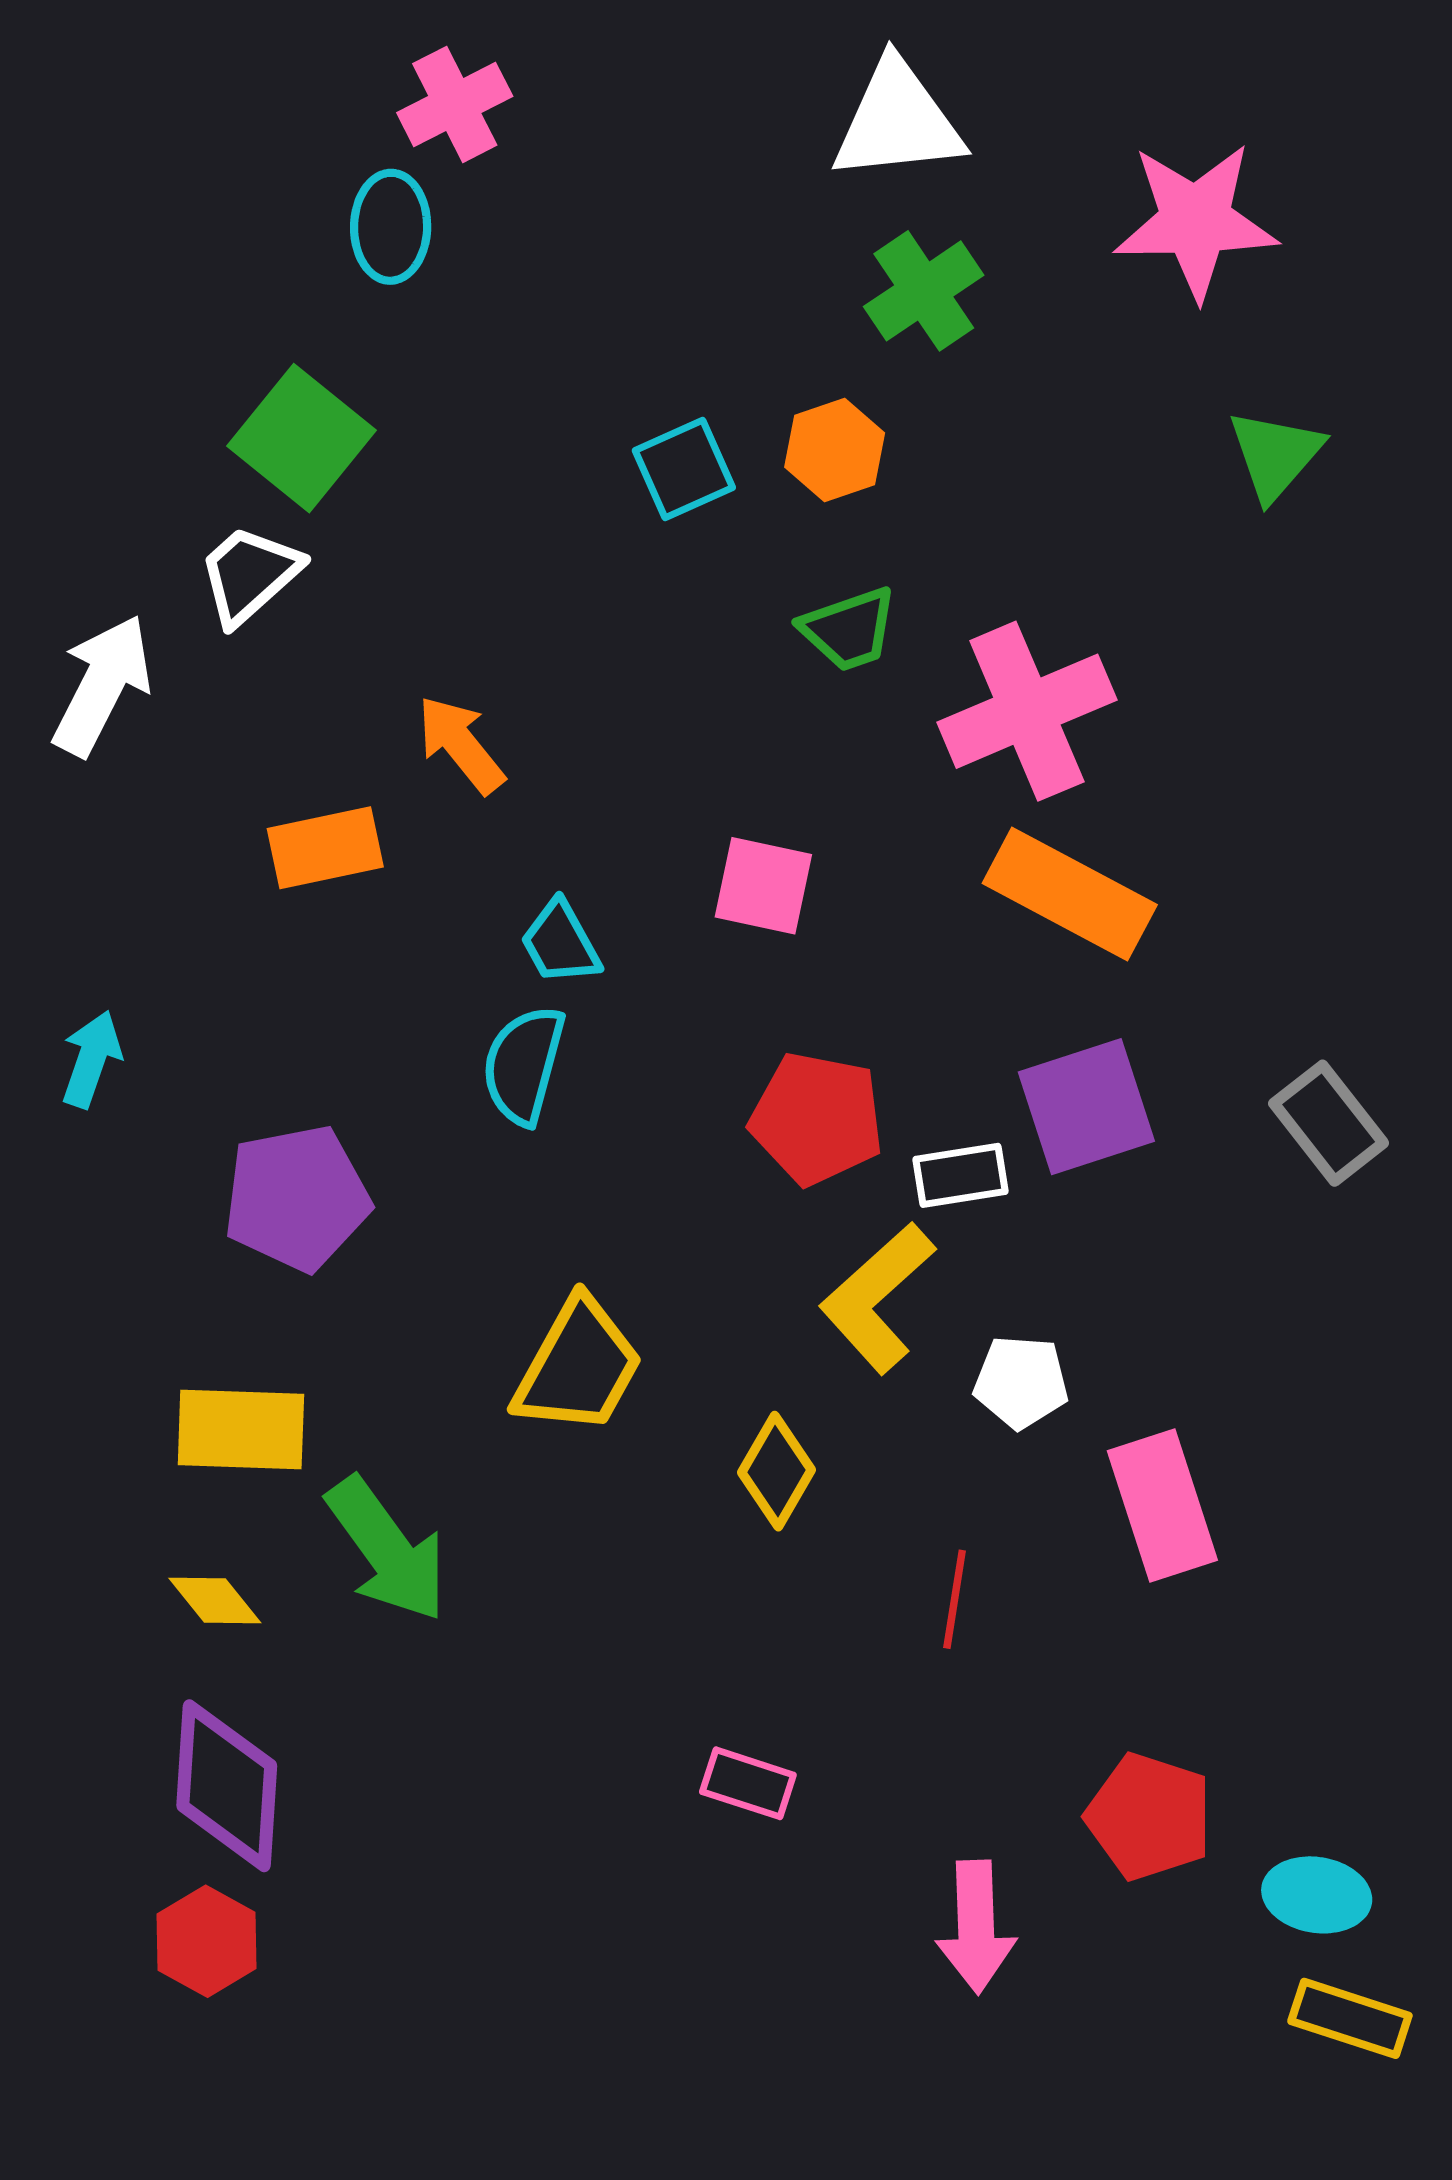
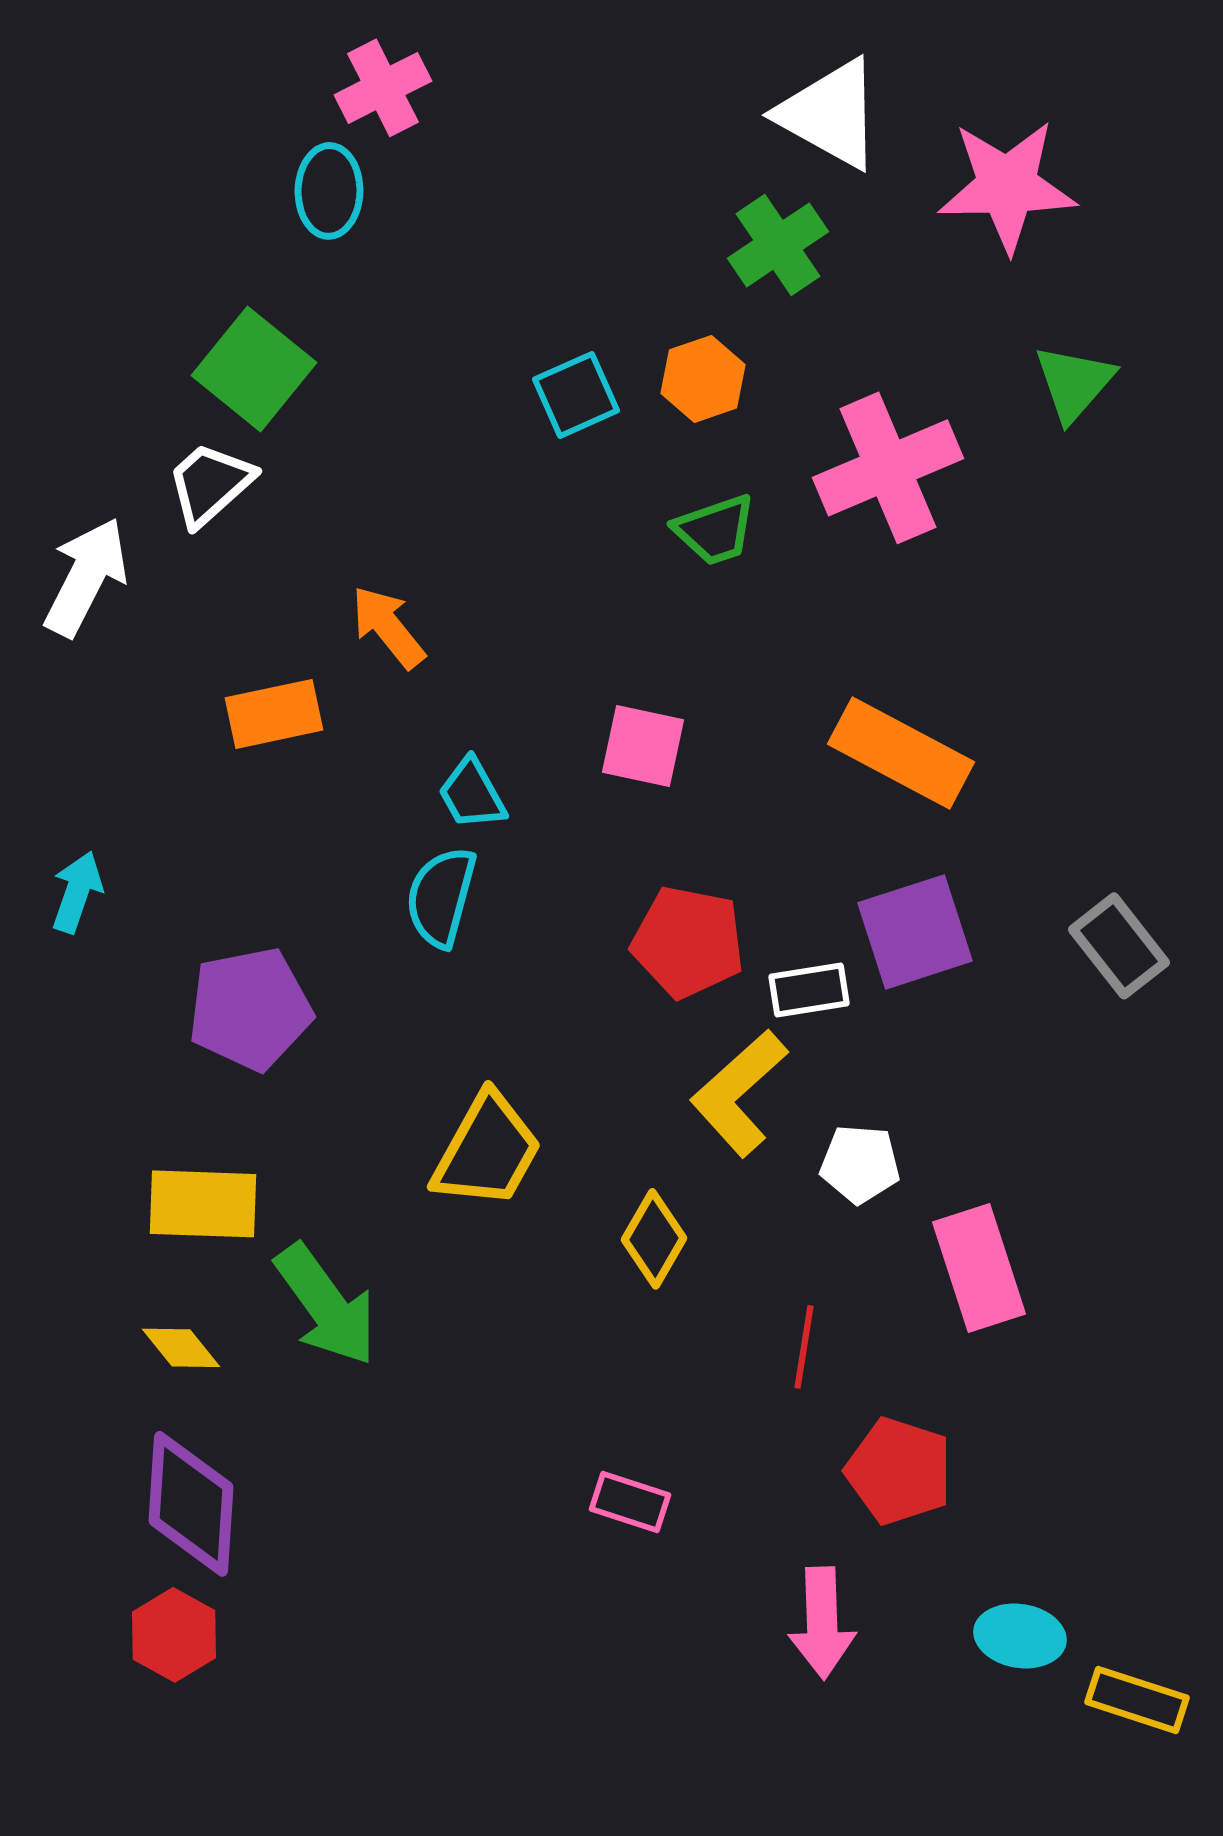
white triangle: (898, 121) -> (830, 114), moved, turned 35
pink cross: (1027, 711) -> (888, 468), moved
red pentagon: (1149, 1817) -> (899, 1471), moved
cyan ellipse: (1317, 1895) -> (1020, 1636), moved

